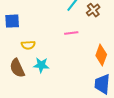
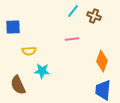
brown cross: (93, 10) -> (94, 16), turned -32
brown semicircle: (17, 68) -> (18, 85), moved

